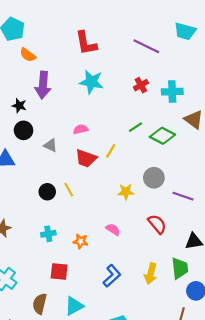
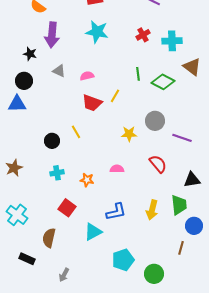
green line: (136, 127) -> (138, 74), turned -64
black circle: (24, 130) -> (24, 81), moved
gray triangle: (50, 145) -> (59, 71), moved
black circle: (47, 192) -> (52, 141), moved
pink semicircle: (113, 229) -> (117, 169), turned -32
red square: (59, 271) -> (67, 208), turned 30
blue L-shape: (112, 276) -> (116, 212), turned 30
cyan triangle: (74, 306) -> (93, 232), moved

